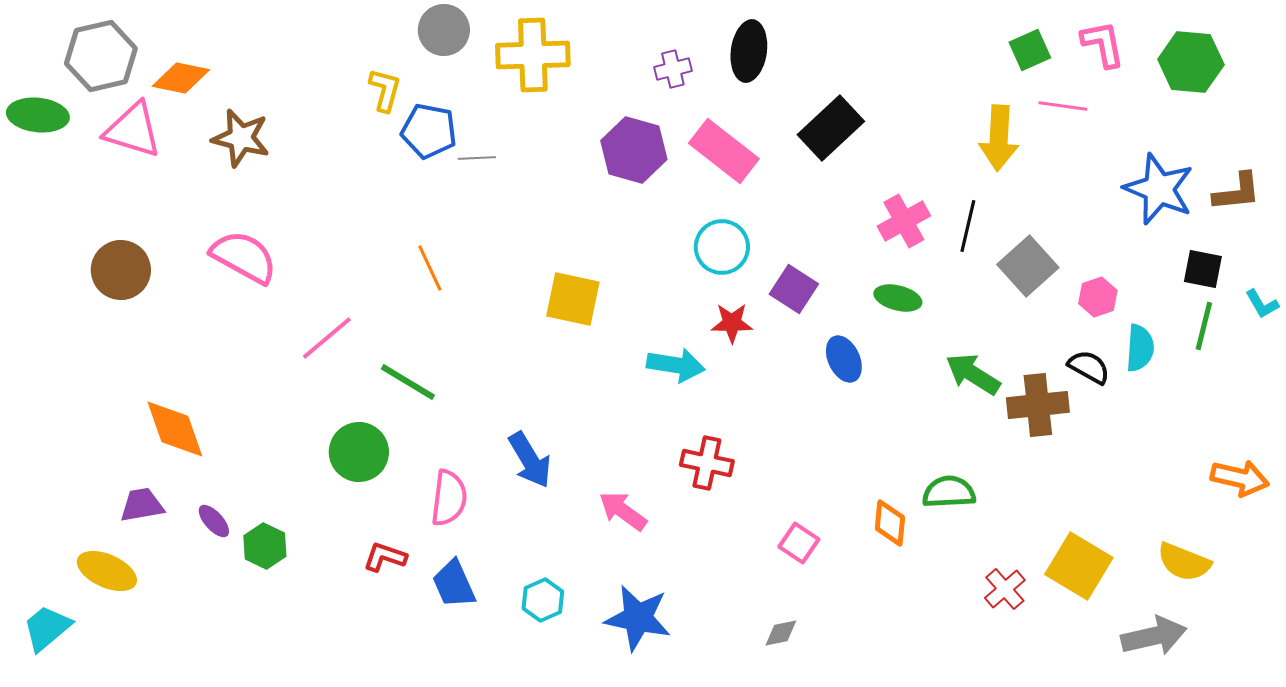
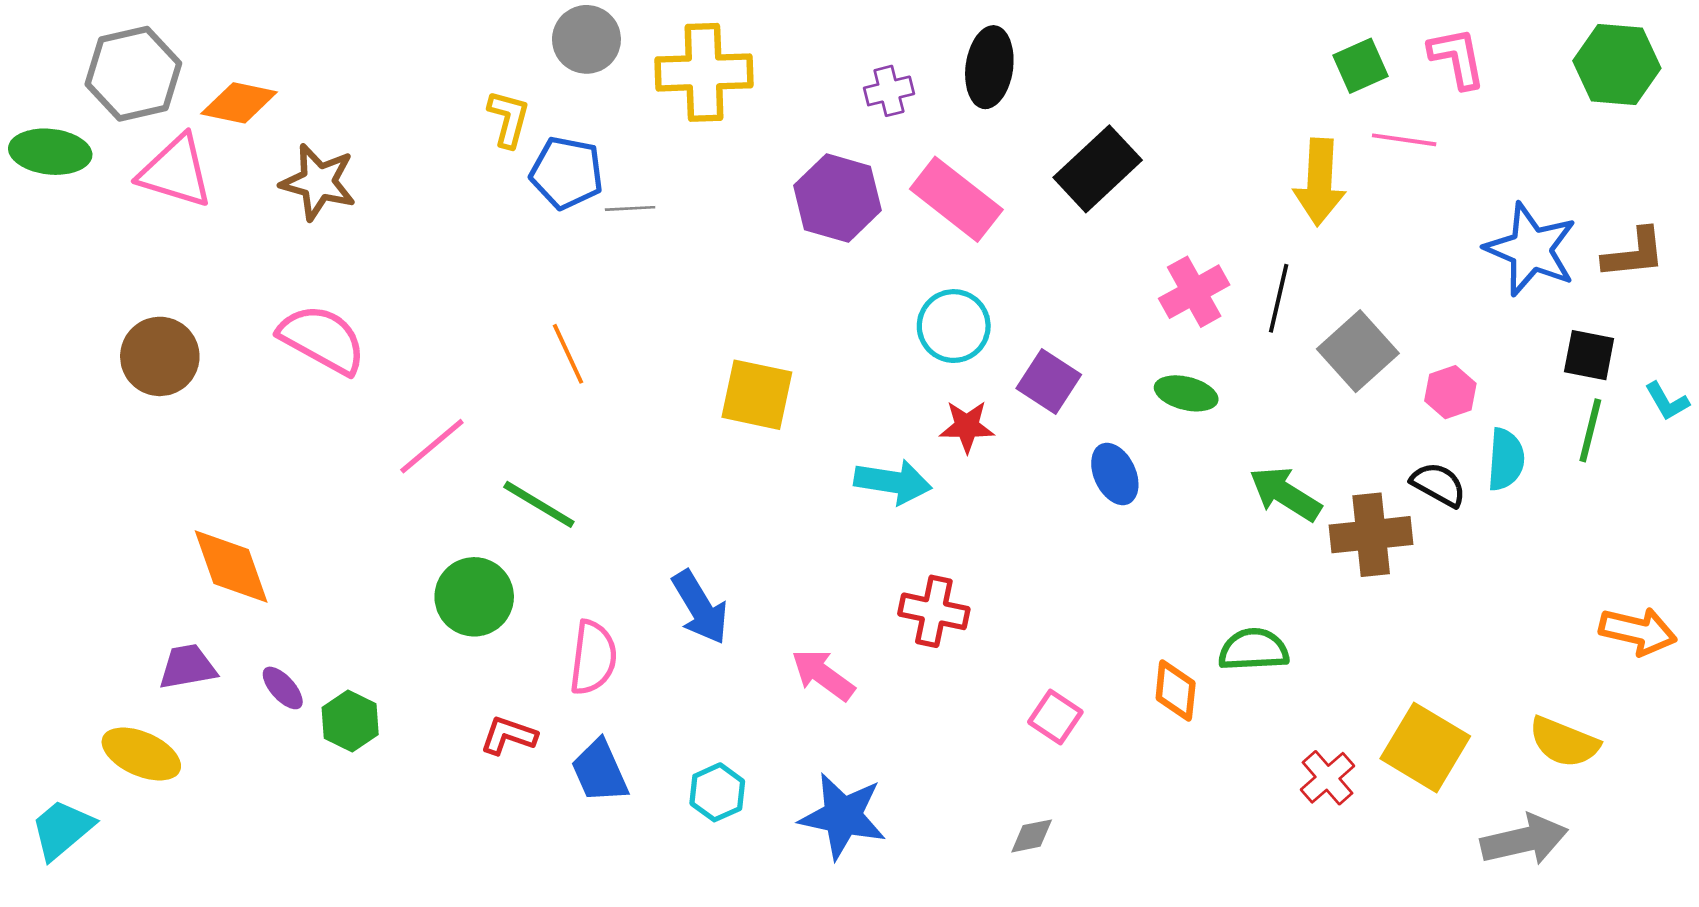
green hexagon: (1191, 62) -> (1617, 64), moved

